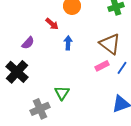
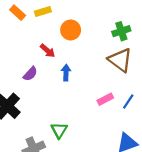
purple semicircle: (28, 43) -> (30, 74), moved
brown triangle: (110, 44) -> (120, 60), moved

